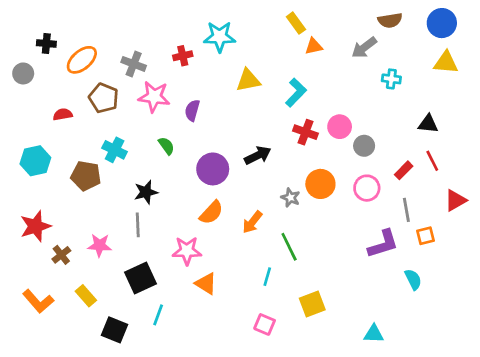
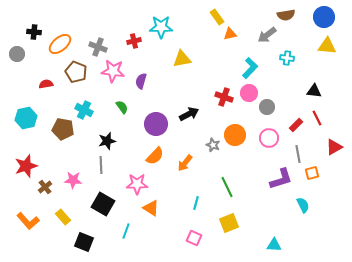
cyan L-shape: (296, 93) -> (250, 68), moved
green line: (289, 247) -> (227, 187), moved
black square: (140, 278) -> (103, 204), turned -35
cyan line: (158, 315) -> (126, 231), moved

